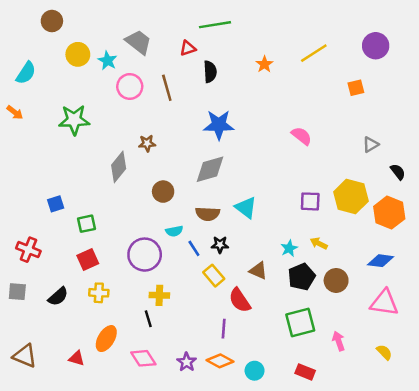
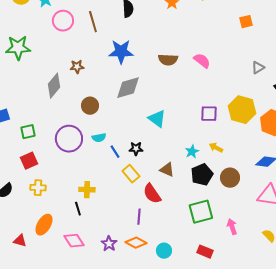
blue star: (219, 125) -> (121, 52), moved
brown semicircle: (208, 214) -> (168, 60), moved
purple circle: (145, 255) -> (69, 139), moved

